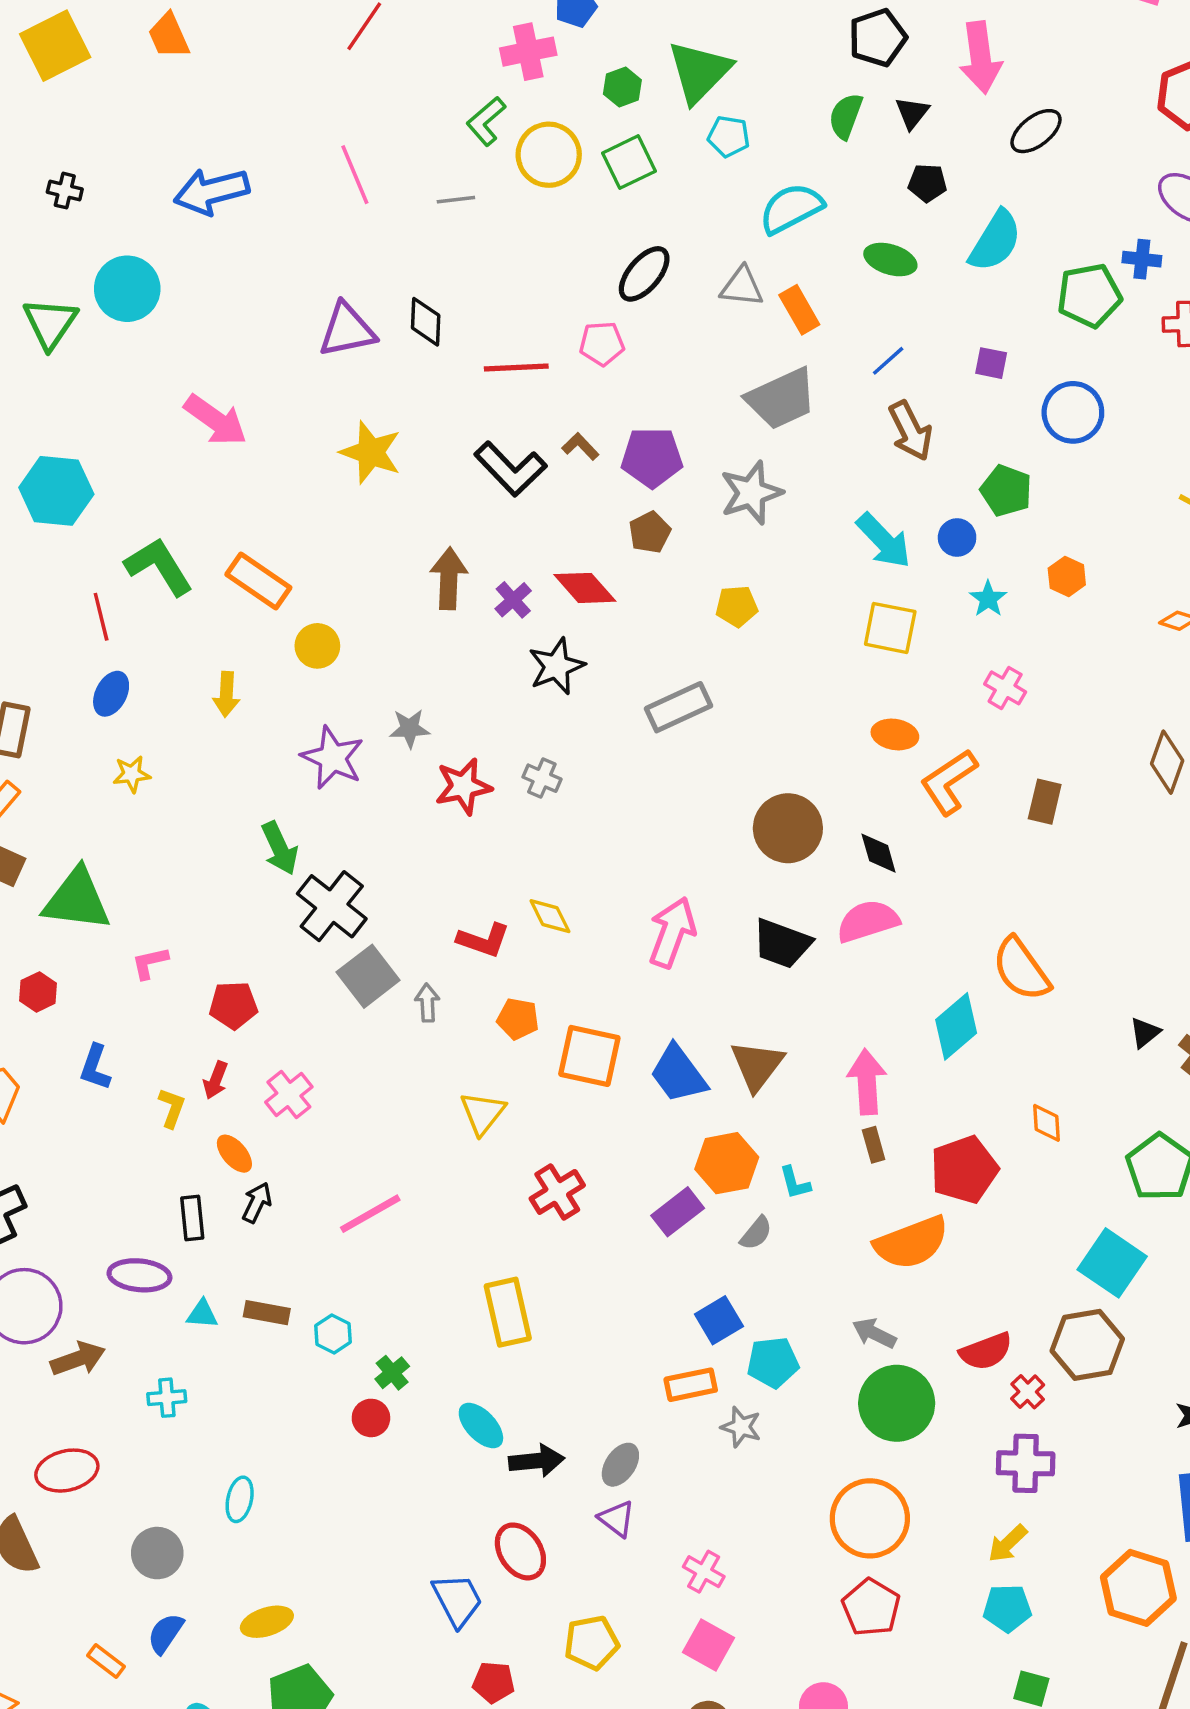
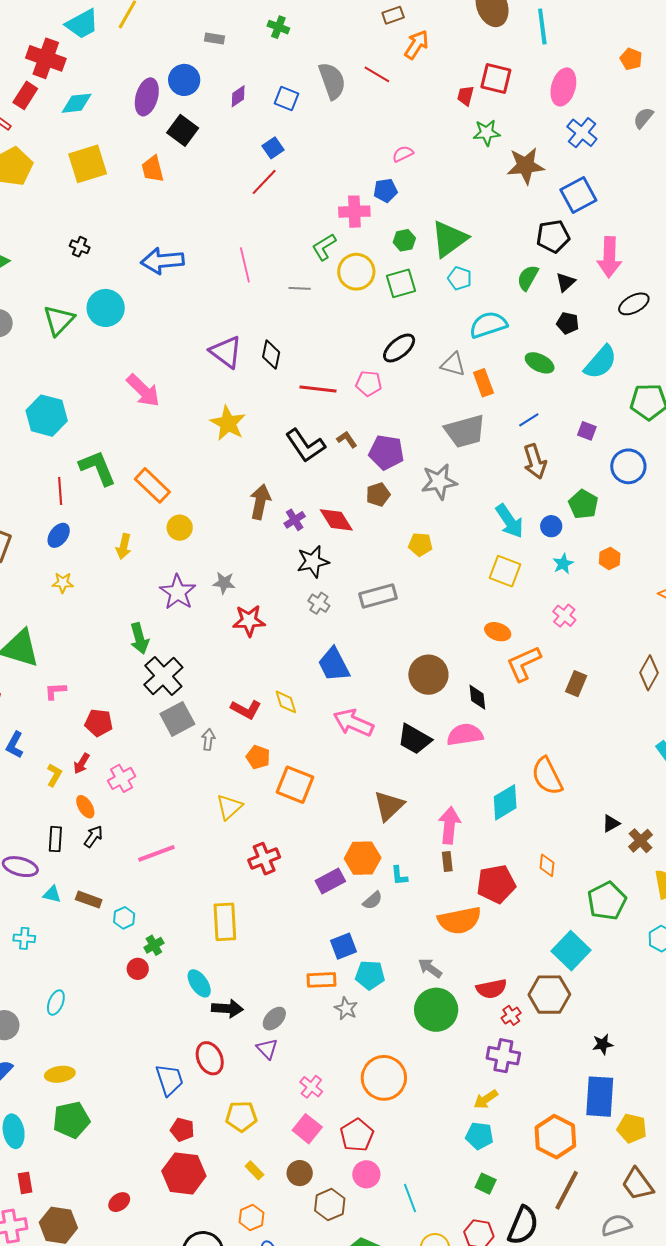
purple triangle: (347, 330) -> (226, 352), turned 39
gray cross: (542, 778) -> (319, 603), moved
pink arrow: (672, 932) -> (353, 723), turned -96
blue trapezoid: (678, 1074) -> (334, 665), moved
orange circle: (870, 1518) -> (384, 1078), moved
red pentagon: (871, 1607) -> (357, 1135), moved

